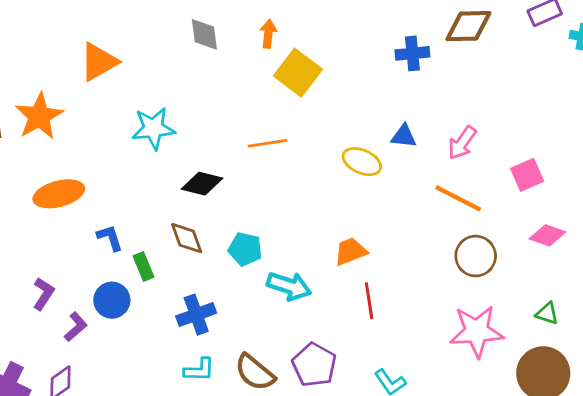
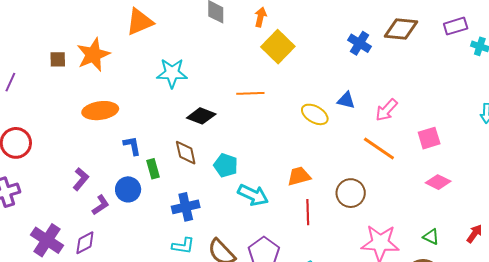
blue cross: (412, 53) -> (360, 43), turned 30
brown circle: (476, 256) -> (351, 193), moved

